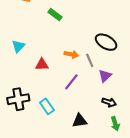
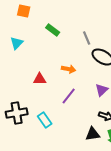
cyan triangle: (18, 46) -> (17, 43), moved
gray line: (90, 60) -> (87, 38), moved
black triangle: (80, 121) -> (93, 134), moved

